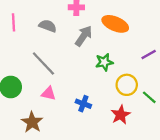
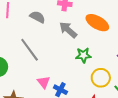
gray arrow: (84, 36) -> (68, 30), turned -90
pink triangle: (49, 93) -> (44, 82), moved, turned 32

